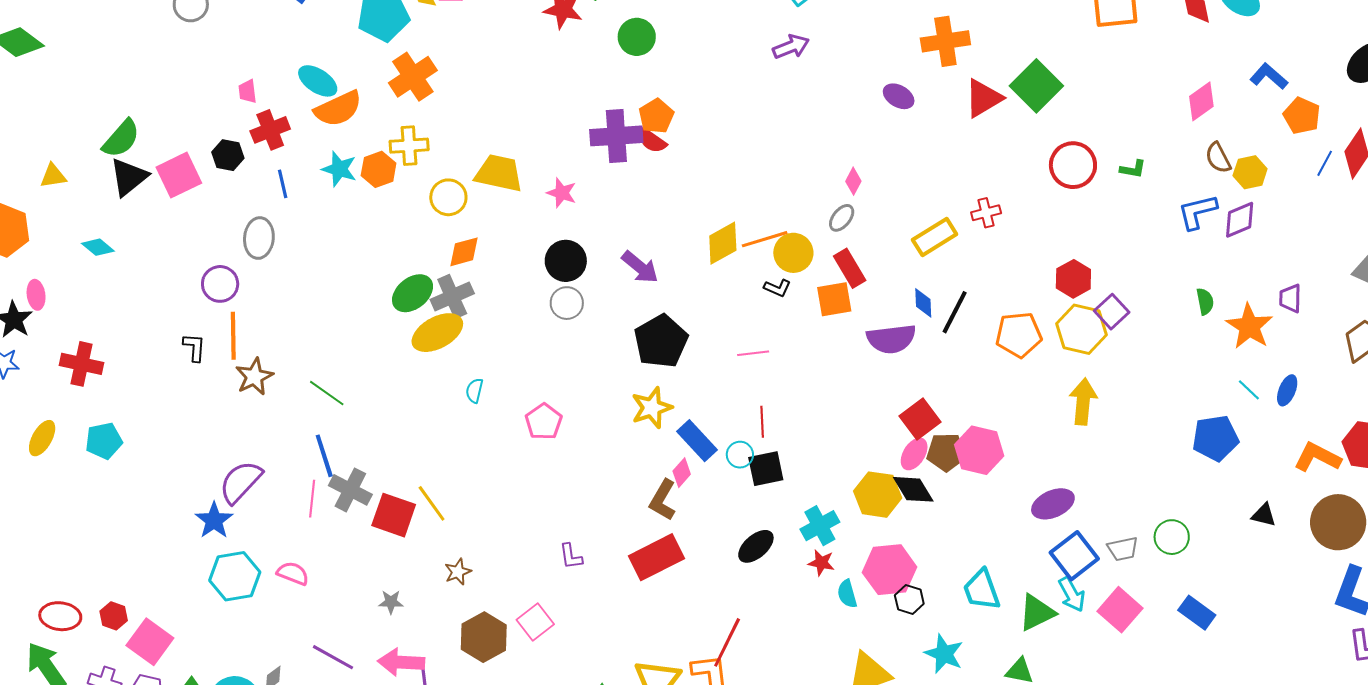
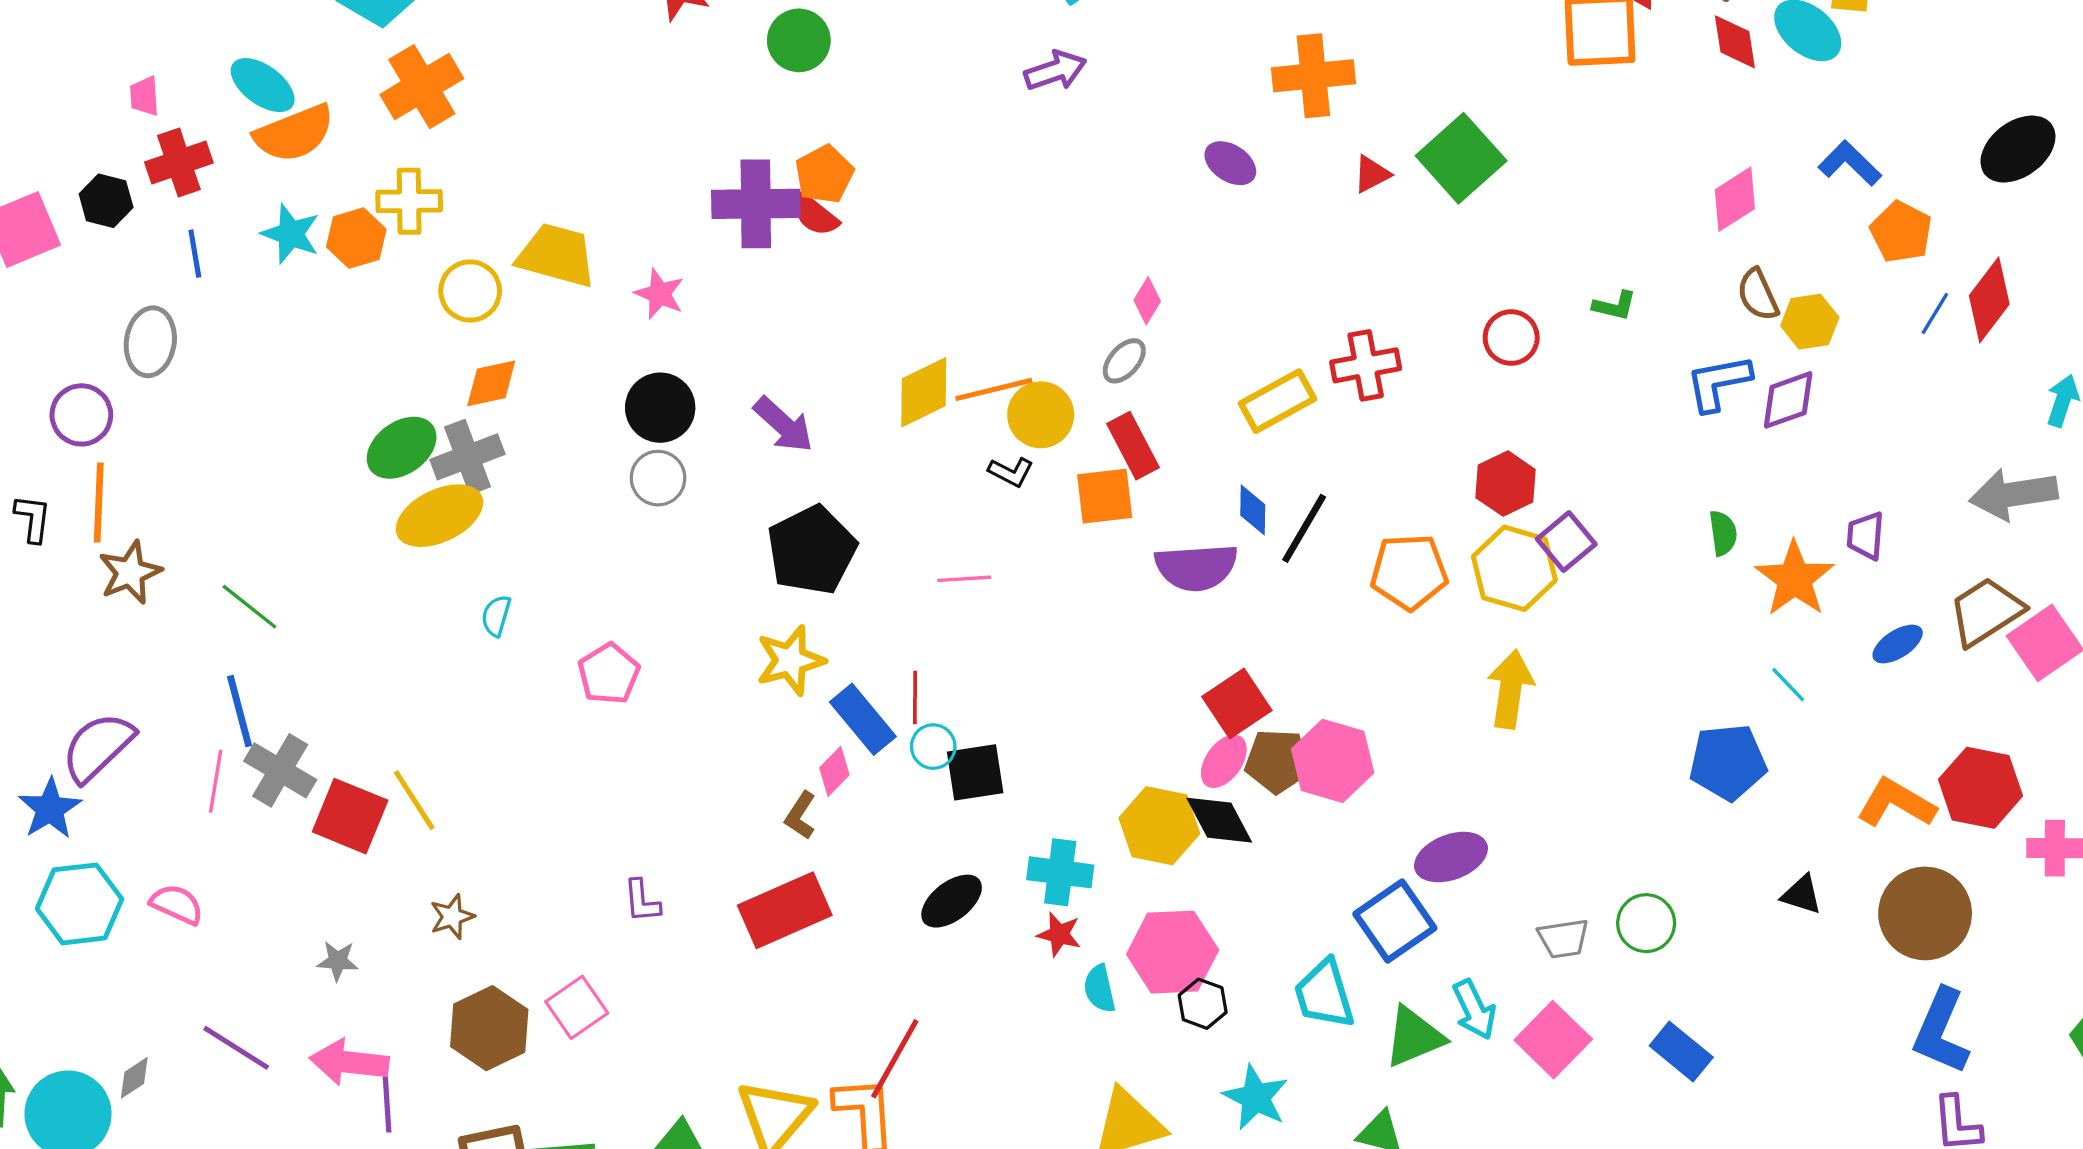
red triangle: (983, 98) -> (1372, 174), size x0.6
red circle: (1073, 165) -> (1511, 338), moved, size x0.7
red cross: (986, 213) -> (1366, 365), size x1.4
blue ellipse: (1287, 390) -> (1898, 644), moved, turned 32
red line: (762, 422) -> (915, 698), moved
brown L-shape: (663, 500) -> (800, 815), size x0.7
cyan cross: (820, 526) -> (1060, 872), turned 33
blue square: (1074, 556) -> (1395, 921), moved

